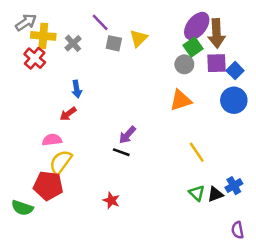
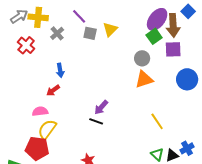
yellow cross: (43, 36) -> (38, 17), moved
gray circle: (184, 64) -> (142, 58), moved
blue square: (235, 71) -> (188, 11), moved

